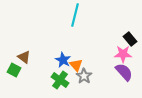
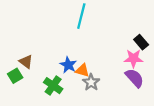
orange triangle: (76, 65) -> (82, 70), turned -32
green square: (14, 70) -> (15, 76), turned 32
green cross: (60, 80) -> (53, 86), moved

